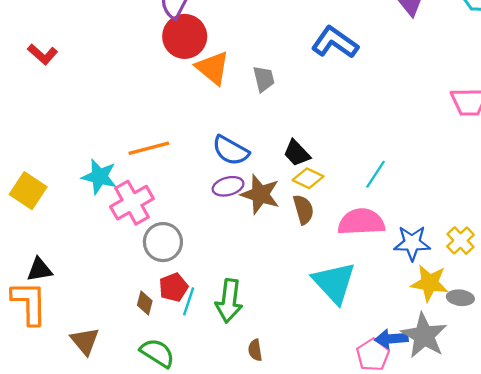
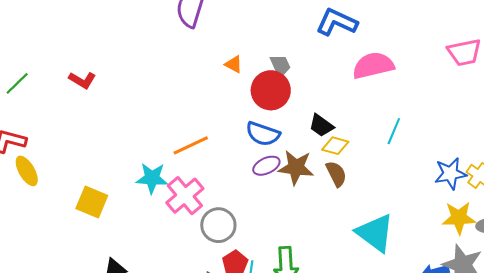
red circle: (185, 36) -> (271, 90), moved
orange triangle: (213, 68) -> (234, 64), size x0.6
pink semicircle: (361, 222) -> (373, 65), moved
blue star: (412, 243) -> (450, 174), moved

